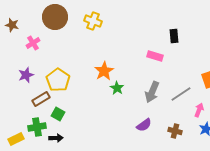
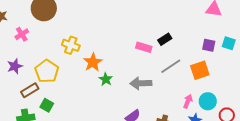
yellow cross: (93, 21) -> (71, 45), moved
black rectangle: (174, 36) -> (165, 39), moved, turned 64
gray arrow: (152, 92) -> (141, 83), turned 65
gray line: (181, 94) -> (171, 66), moved

